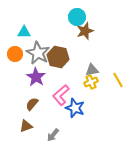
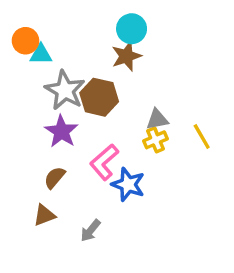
brown star: (85, 31) -> (126, 56), moved
orange circle: (15, 54) -> (25, 41), moved

